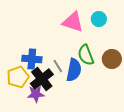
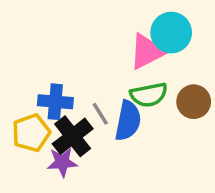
cyan circle: (99, 19) -> (171, 33), size x1.5
pink triangle: (73, 22) -> (147, 52), moved, turned -45
green semicircle: (86, 55) -> (149, 95), turned -80

